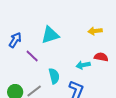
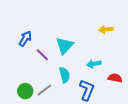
cyan triangle: (50, 35) -> (65, 46), moved, turned -30
red semicircle: (101, 57) -> (115, 78), moved

